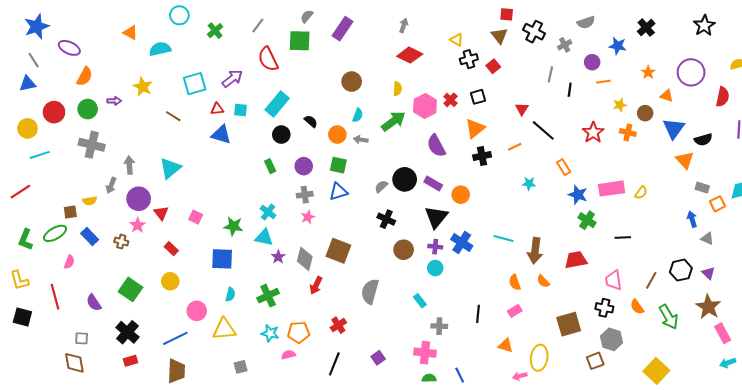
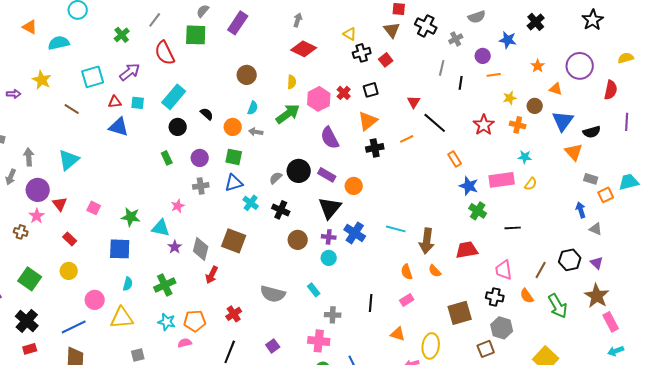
green cross: (215, 31) -> (122, 35), moved
cyan star: (529, 183) -> (525, 157), moved
cyan cross: (268, 212) -> (251, 203), moved
pink star: (308, 217) -> (178, 206), moved
gray semicircle: (370, 291) -> (273, 294), moved, turned -90

